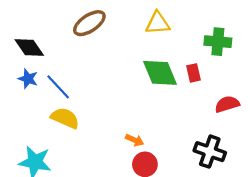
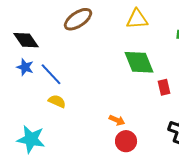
red rectangle: (194, 73) -> (164, 87), moved
yellow semicircle: (65, 118) -> (57, 101), size x0.7

